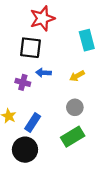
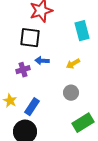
purple cross: (23, 82) -> (23, 70), turned -32
green rectangle: (73, 137) -> (83, 123), moved

